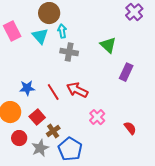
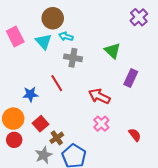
cyan arrow: (62, 31) -> (66, 36), turned -64
red arrow: (77, 90) -> (99, 96), moved
red line: (53, 92) -> (57, 83), moved
red circle: (19, 138) -> (14, 140), moved

